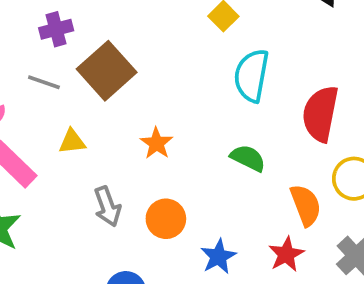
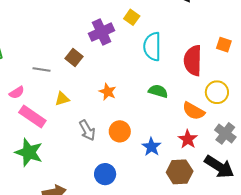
purple cross: (56, 29) -> (102, 32), moved, size x1.4
brown square: (107, 71) -> (74, 57), size x0.6
orange semicircle: (306, 205) -> (194, 111), turned 150

